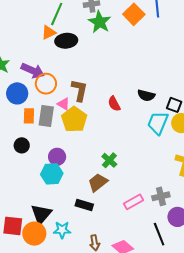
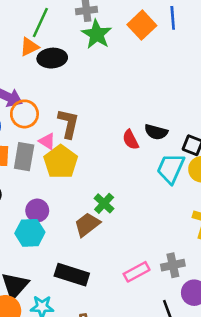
red semicircle: (114, 104) -> (131, 140), moved
green cross: (109, 160) -> (104, 203), moved
brown trapezoid: (98, 182) -> (87, 224), moved
black rectangle: (84, 205) -> (72, 275), size x1.4

